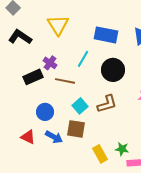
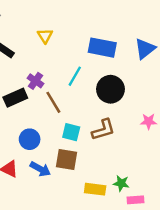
yellow triangle: (58, 25) -> (45, 36), size x0.6
brown line: (65, 81) -> (53, 102), turned 48
cyan square: (80, 106) -> (71, 132), turned -35
yellow rectangle: (100, 154) -> (95, 189), turned -54

